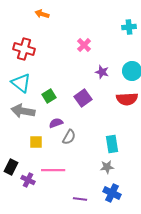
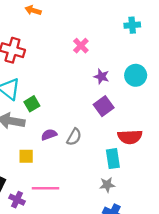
green square: (49, 96) -> (32, 104), moved
purple square: (83, 98) -> (104, 106), moved
red semicircle: (127, 99) -> (130, 137), moved
gray semicircle: (69, 137) -> (74, 137), moved

